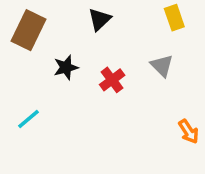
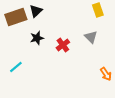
black triangle: (100, 19) -> (36, 11), moved
brown rectangle: (28, 30) -> (16, 17), turned 45

